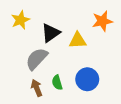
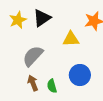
black triangle: (51, 33) -> (42, 18), moved
green semicircle: (57, 83) -> (52, 86), moved

